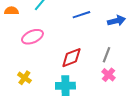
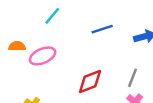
orange semicircle: (11, 11) -> (17, 46), moved

